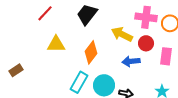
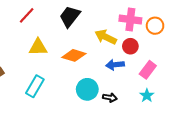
orange diamond: (91, 52) -> (74, 55), turned 70
pink rectangle: (166, 56) -> (148, 70), moved, turned 30
cyan rectangle: (79, 82) -> (35, 86), moved

